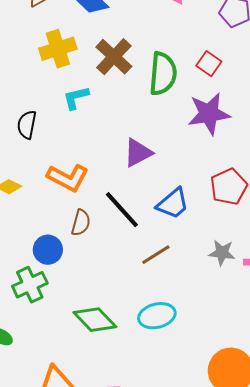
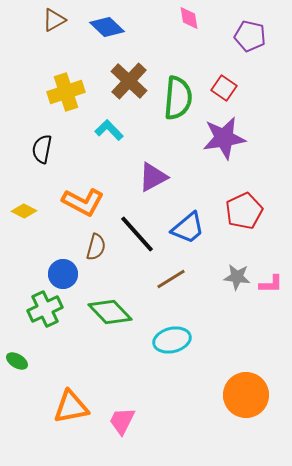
yellow cross: (58, 49) -> (66, 92), moved
cyan L-shape: (76, 98) -> (109, 130), moved, turned 60
green diamond: (95, 320) -> (110, 312), moved

